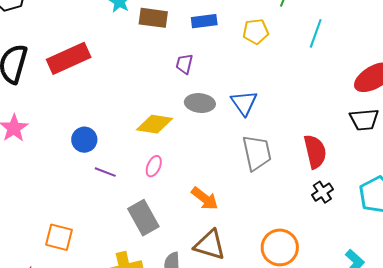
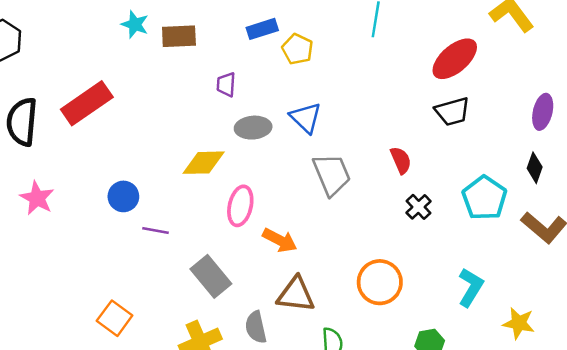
blue rectangle: (204, 21) -> (262, 29), moved
yellow pentagon: (256, 31) -> (298, 49), moved, turned -30
red semicircle: (315, 152) -> (401, 160), size x0.7
pink ellipse: (154, 166) -> (240, 206), moved, size x1.5
orange square: (59, 237) -> (115, 318), turned 32

